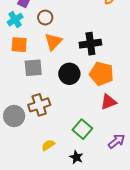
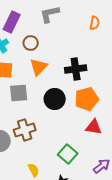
orange pentagon: (102, 74) -> (87, 99), turned -30
red triangle: (109, 102) -> (94, 127), turned 30
yellow semicircle: (48, 145) -> (34, 170), turned 96

